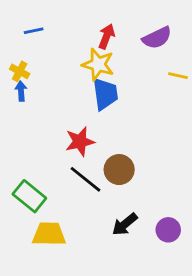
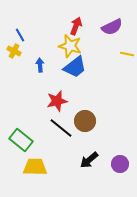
blue line: (34, 31) -> (20, 35), moved, turned 72
blue arrow: (21, 91) -> (40, 65), moved
blue trapezoid: (105, 94) -> (75, 67), turned 60

